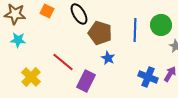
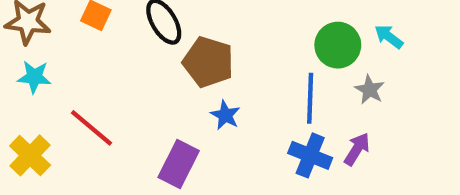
blue line: (135, 30) -> (310, 98), moved
red line: (63, 62) -> (92, 128), moved
yellow cross: (31, 77) -> (30, 155), moved

